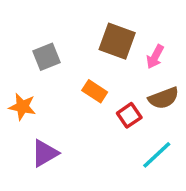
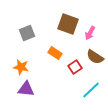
brown semicircle: (164, 98) -> (95, 57), turned 54
orange star: (22, 107) -> (21, 67), moved
purple triangle: (45, 153) -> (26, 89), turned 36

